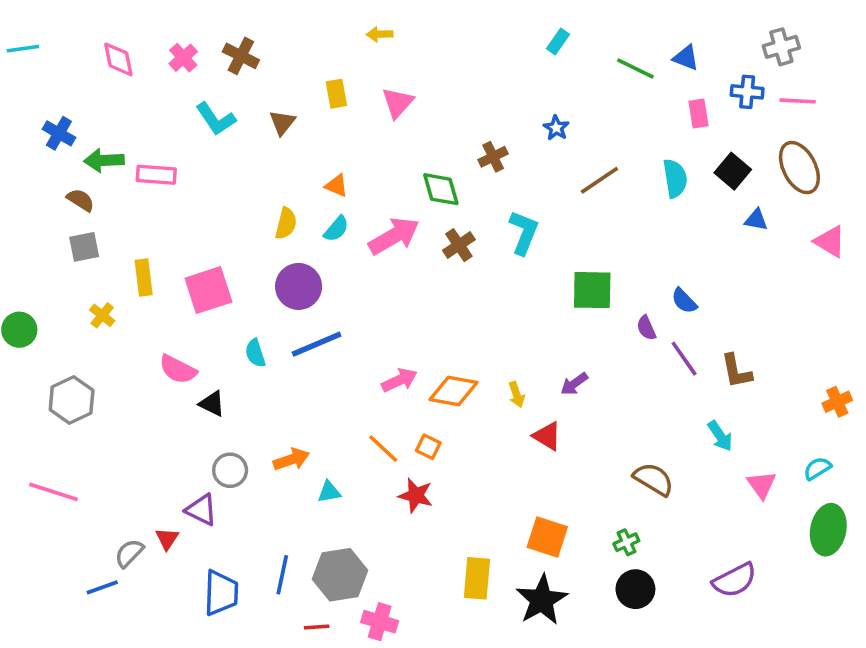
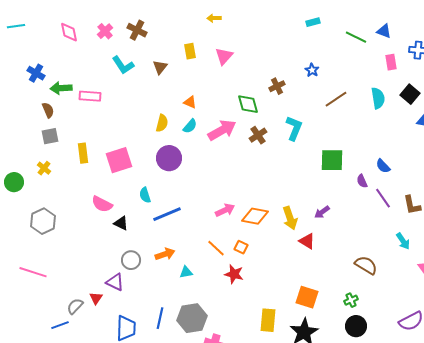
cyan rectangle: (558, 41) -> (313, 22), turned 40
brown semicircle: (81, 200) -> (48, 110), turned 35
yellow cross: (102, 315) -> (44, 168), moved
blue line: (317, 344) -> (167, 214), moved
yellow arrow: (517, 395) -> (290, 218), size x1.6

